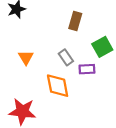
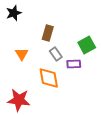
brown rectangle: (75, 21) -> (48, 33), moved

